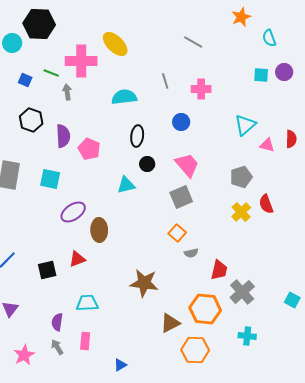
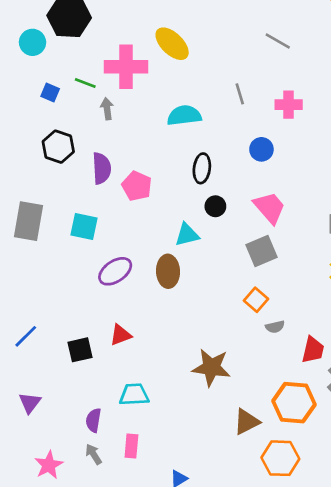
brown ellipse: (99, 230) -> (168, 271), moved

